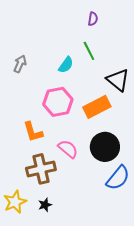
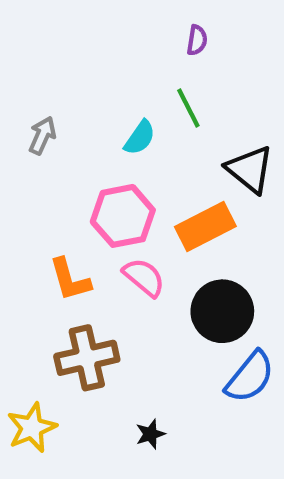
pink semicircle: (68, 149) -> (144, 277), moved
black star: (45, 205) -> (150, 434), moved

